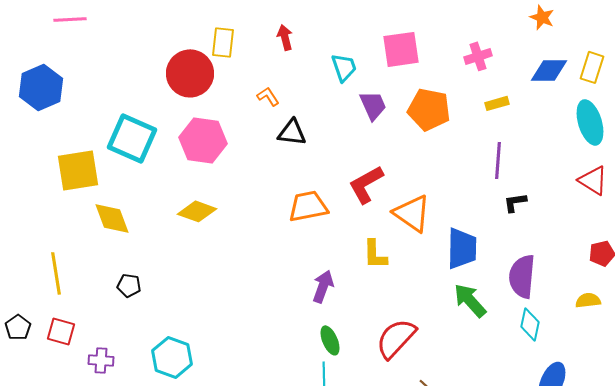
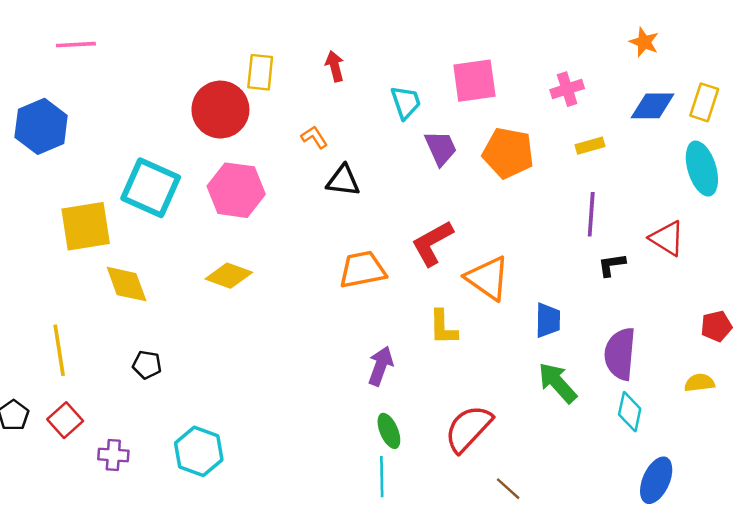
red triangle: (593, 180) -> (667, 238), moved
blue trapezoid: (462, 248) -> (548, 320), size x0.7
red square: (61, 331) -> (65, 420), turned 32

